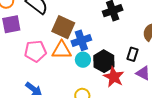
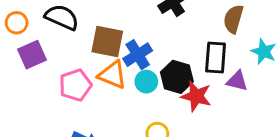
orange triangle: (62, 50) -> (112, 75), turned 35
black rectangle: (132, 54) -> (216, 57), size x1.5

